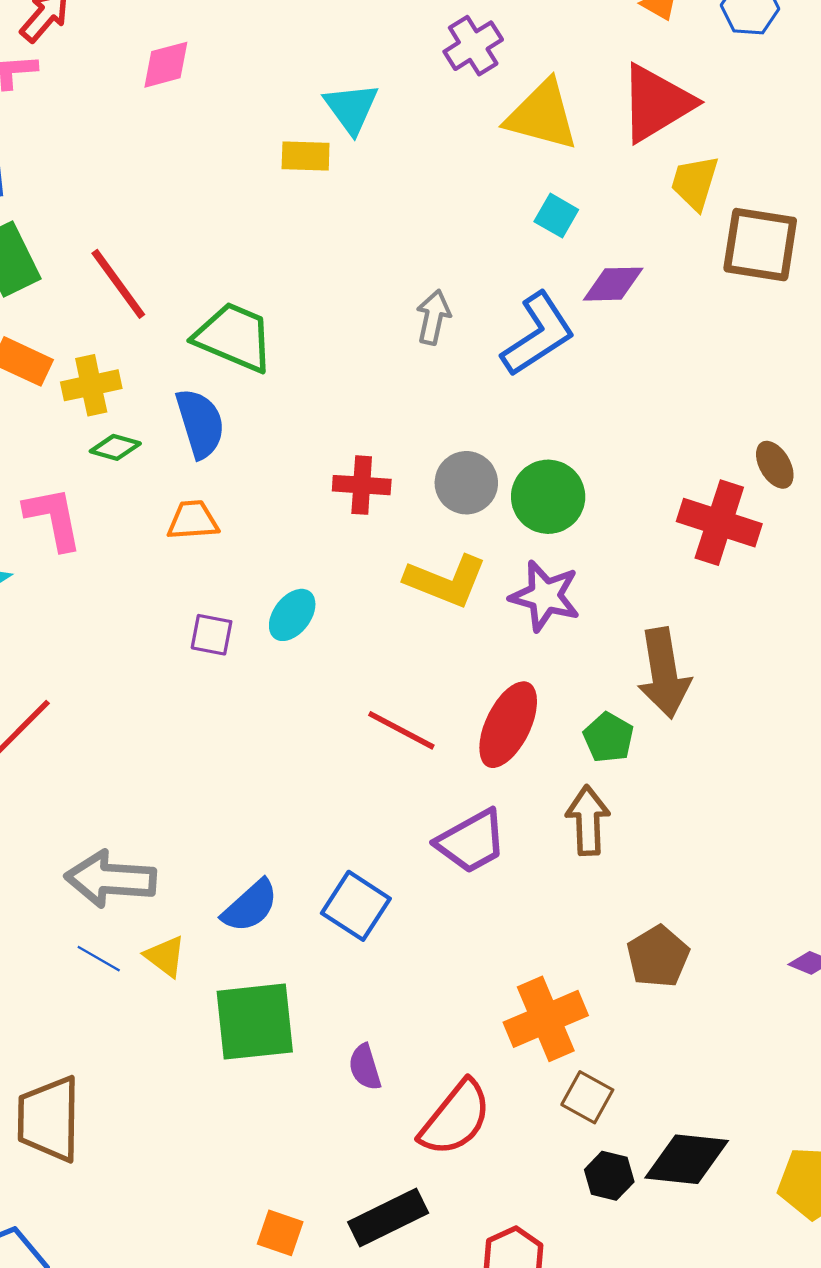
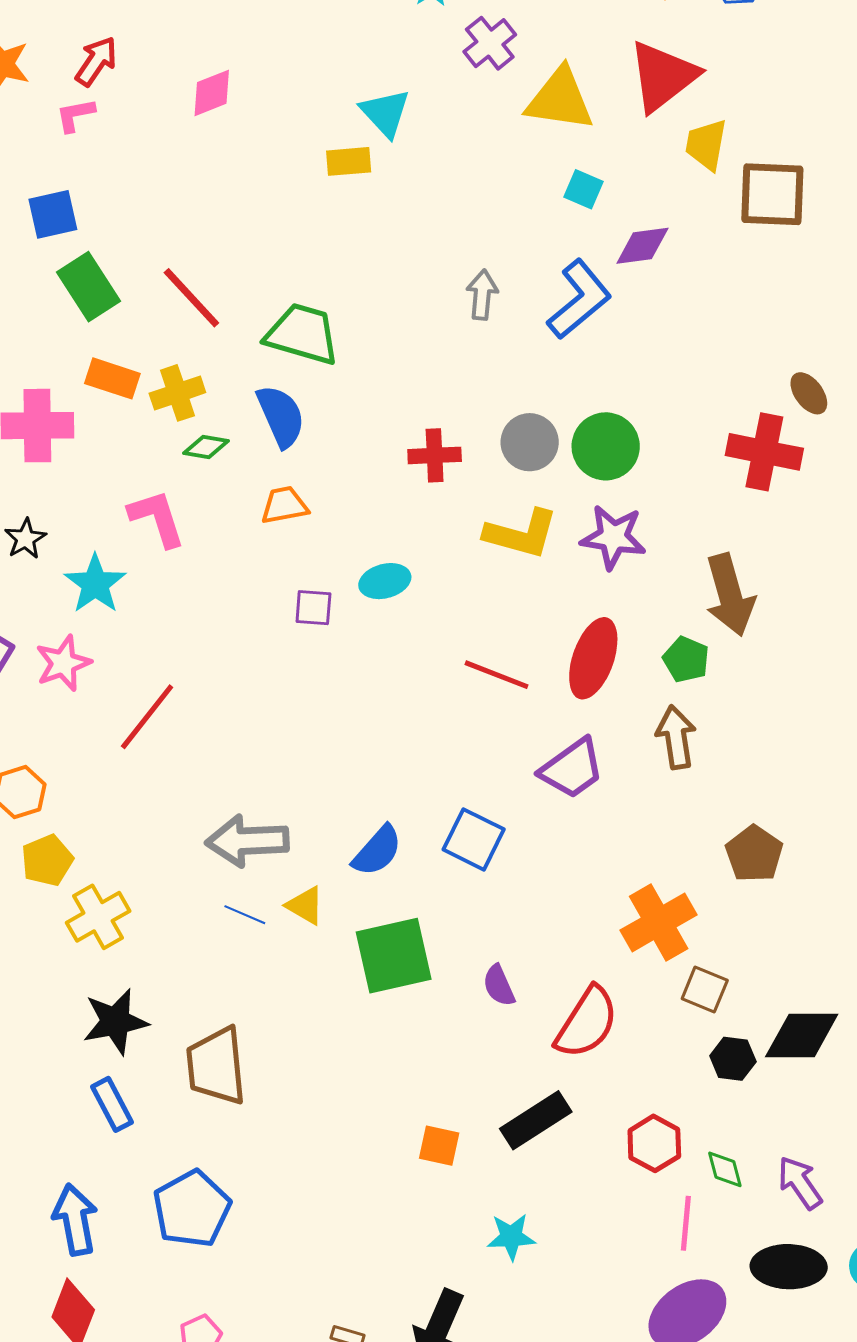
cyan ellipse: (292, 615) -> (385, 581), turned 45

